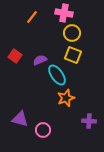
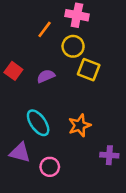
orange line: (32, 17) -> (45, 29), moved
yellow circle: (72, 33) -> (73, 46), moved
cyan ellipse: (57, 75) -> (38, 123), moved

